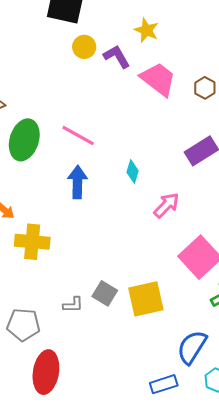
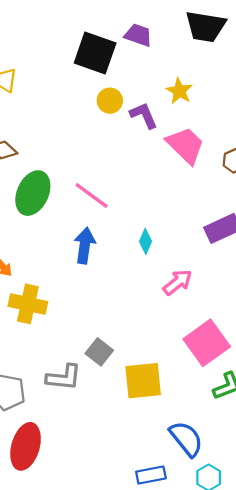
gray square: (105, 293) -> (99, 352), moved
gray L-shape: (73, 305) -> (64, 377), size x1.6
blue semicircle: (192, 347) -> (186, 439), turned 102

